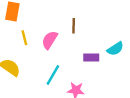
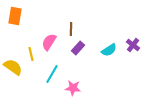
yellow line: (24, 38) -> (31, 54), moved
purple rectangle: (91, 57) -> (78, 48), moved, turned -48

